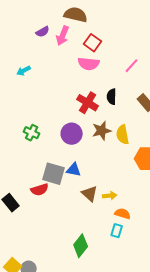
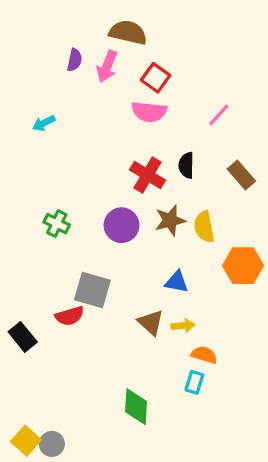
purple semicircle: (43, 32) -> (75, 60), turned -48
blue triangle: (74, 170) -> (177, 282), moved
green diamond: (81, 246) -> (136, 407), turned -35

